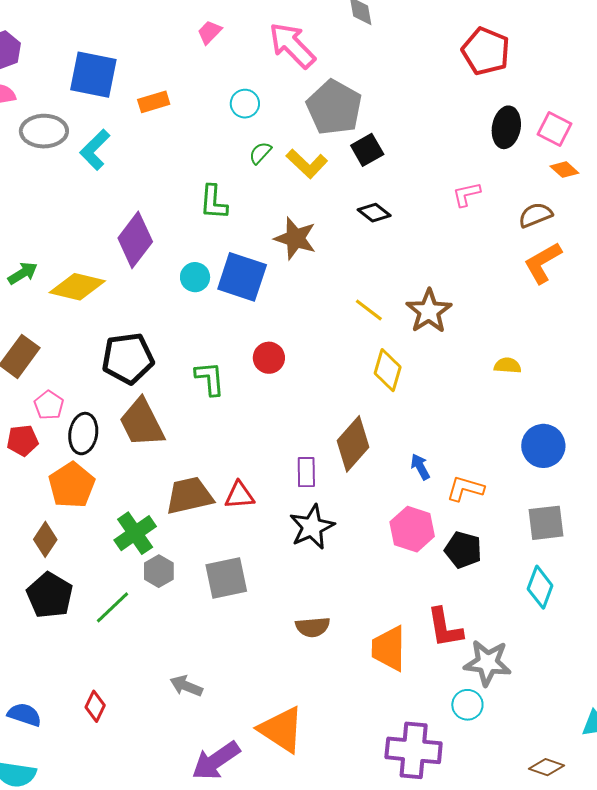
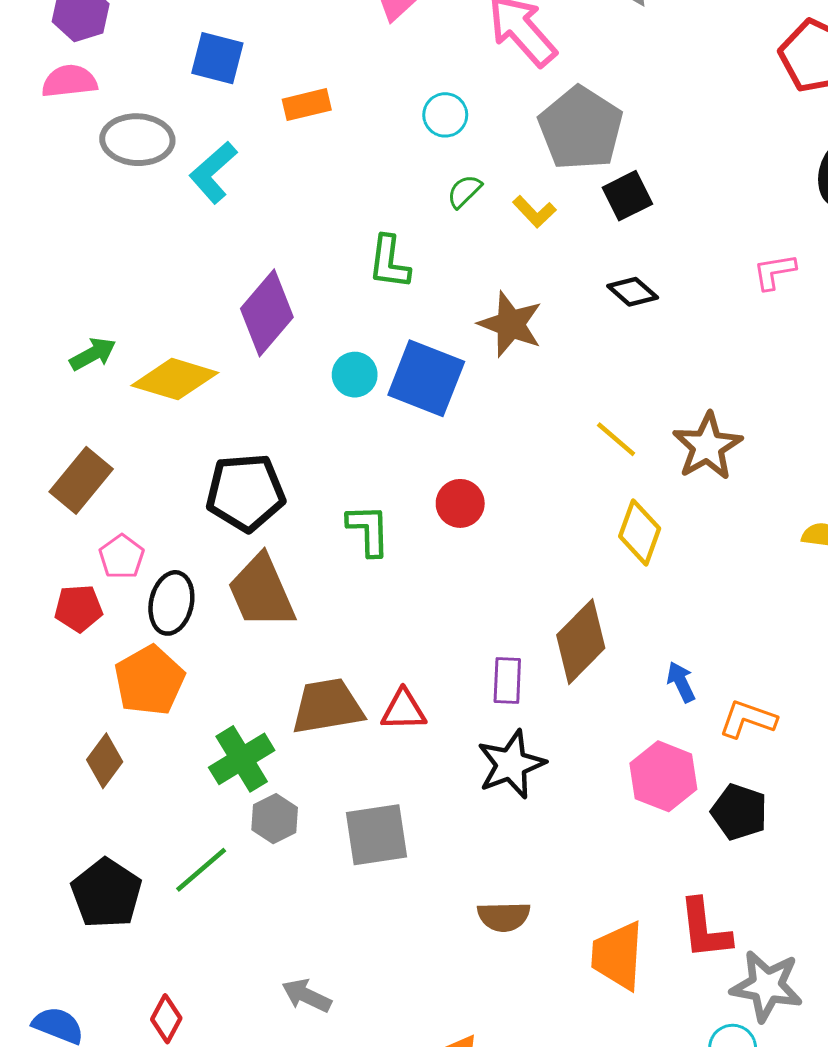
blue square: (93, 75) -> (217, 58), size x0.7
yellow L-shape: (307, 164) -> (534, 212), size x0.7
black pentagon: (50, 595) -> (106, 893), moved

